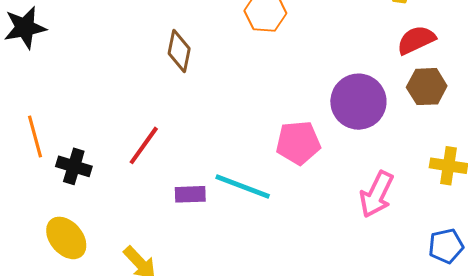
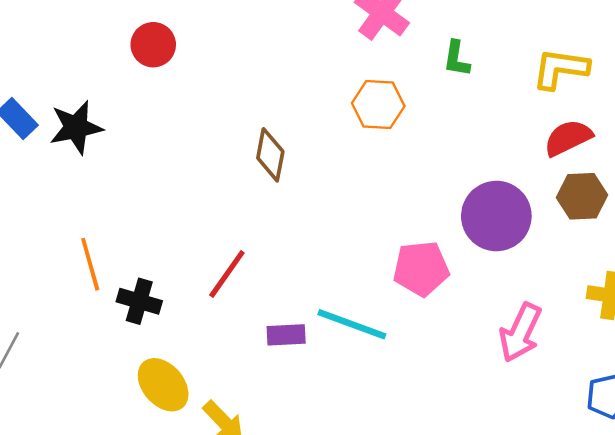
yellow ellipse: (66, 238) -> (163, 385), moved

